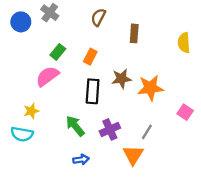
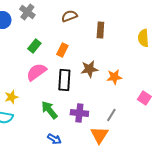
brown semicircle: (98, 17) -> (69, 16), turned 42
pink semicircle: (47, 76) -> (36, 72), moved
orange star: (150, 88) -> (114, 77), size x0.7
purple cross: (110, 129) -> (79, 113), turned 30
blue arrow: (81, 160) -> (54, 139), turned 40

